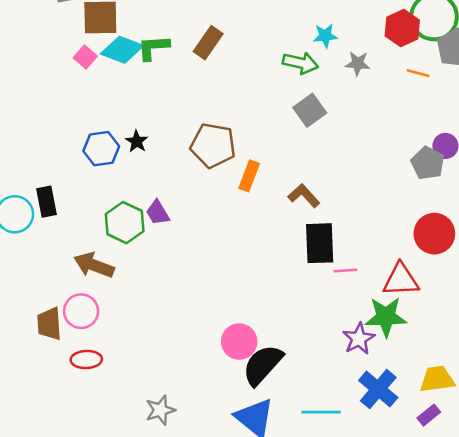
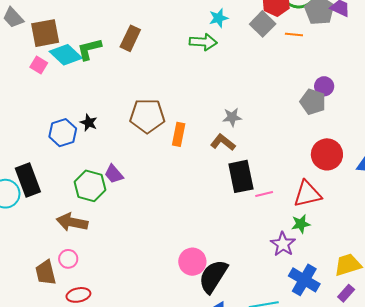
cyan diamond: (122, 50) -> (66, 55), turned 32
gray star: (358, 63) -> (232, 117), moved
gray square: (310, 110) -> (263, 24), moved
black rectangle: (47, 202) -> (28, 180), size x1.4
pink circle: (81, 311) -> (68, 259), size x0.7
green star: (386, 317) -> (301, 224), size x0.6

